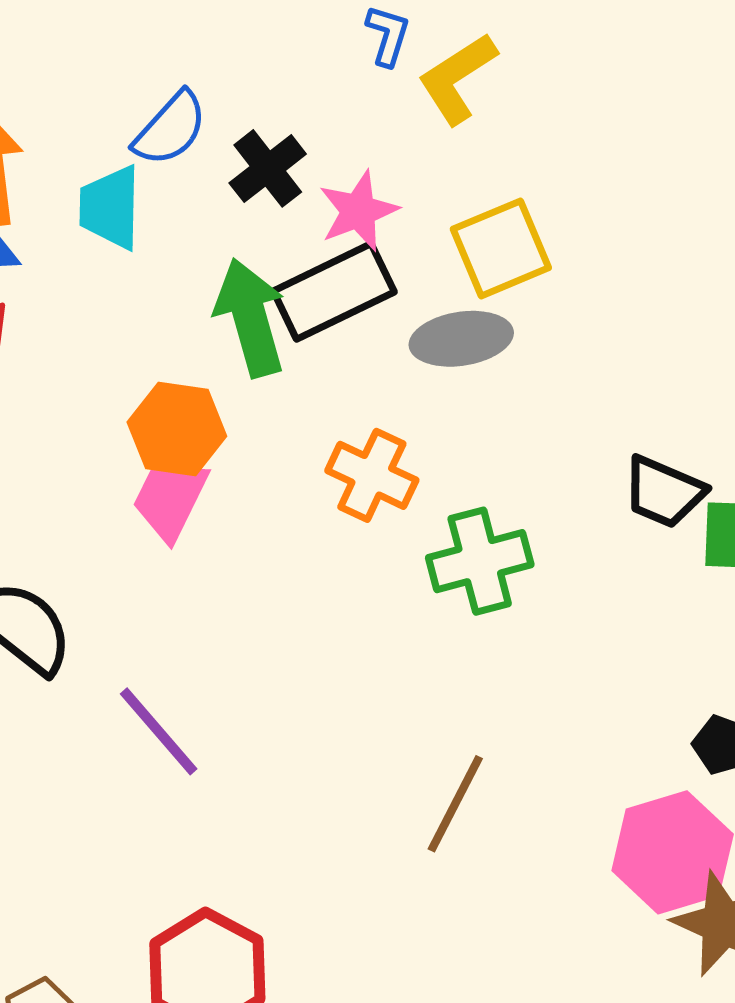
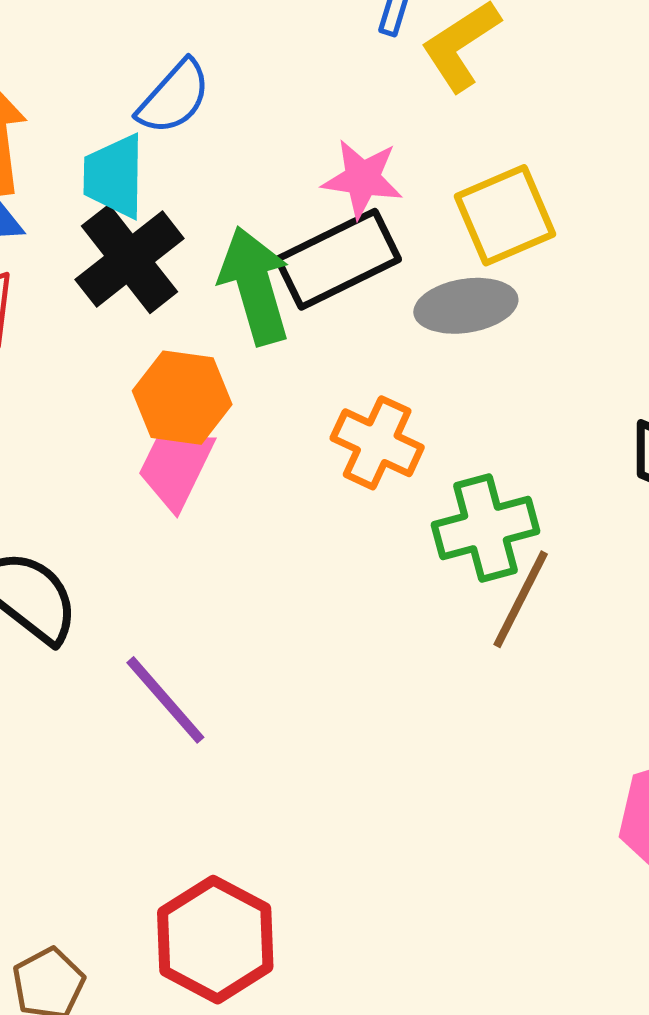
black cross: (268, 168) -> (130, 259), moved, size x1.4
pink star: (358, 211) -> (362, 179), turned 30
brown line: (455, 804) -> (521, 599), moved

